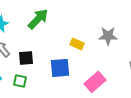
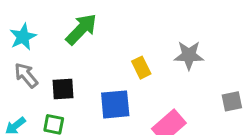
yellow rectangle: (77, 44) -> (141, 68), turned 40

